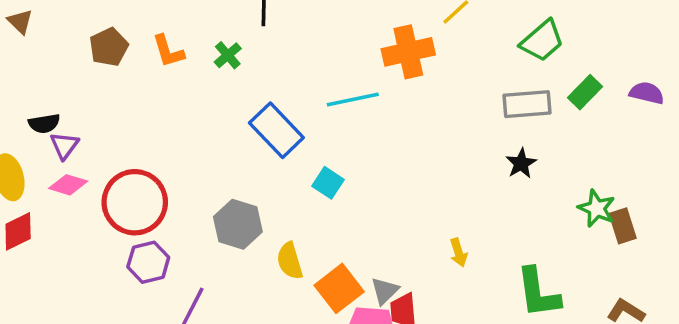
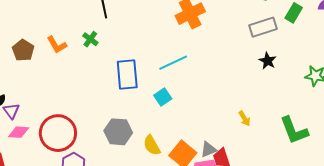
cyan line: (353, 99) -> (173, 63), moved
blue rectangle: (276, 130) -> (127, 75), turned 52
cyan square: (328, 183) -> (163, 97), turned 36
gray triangle: (385, 291) -> (208, 149), turned 36

